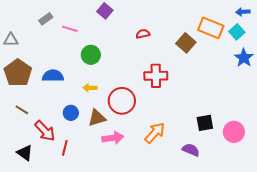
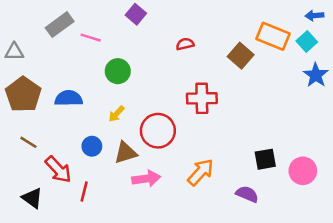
gray rectangle: (46, 19) -> (60, 25), size x1.5
yellow arrow: (90, 88) -> (116, 114), turned -48

